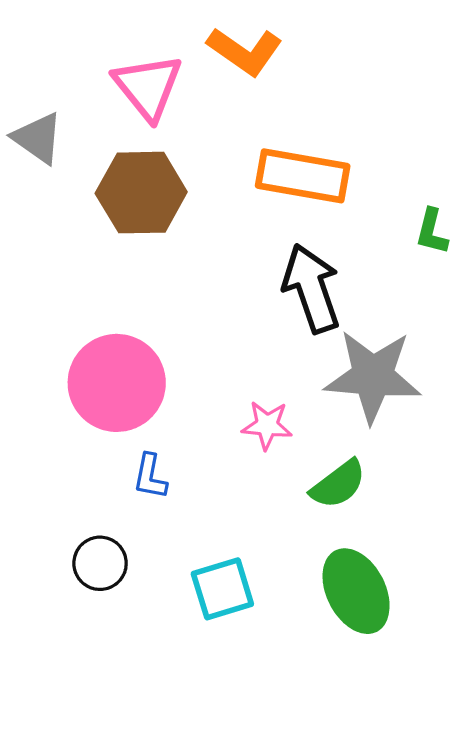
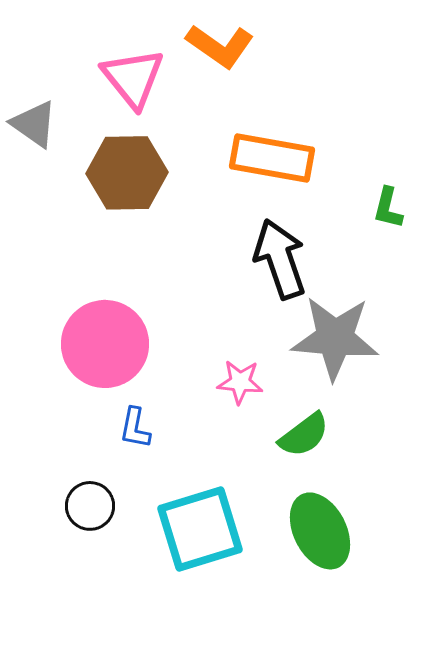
cyan square: (222, 589) -> (200, 529), size x1.5

